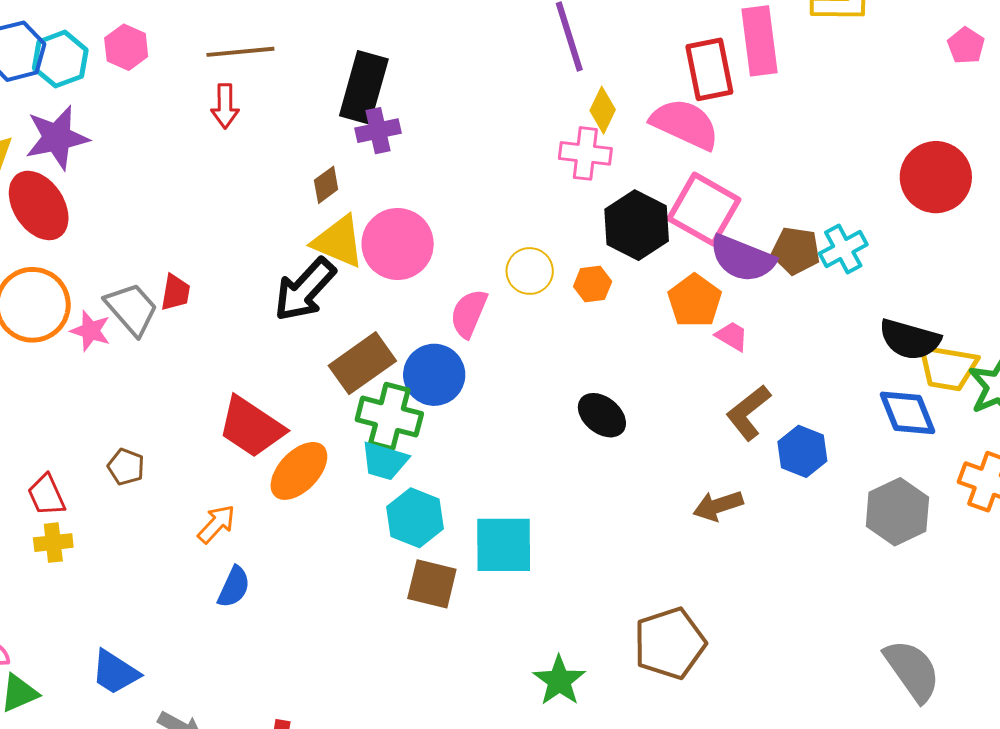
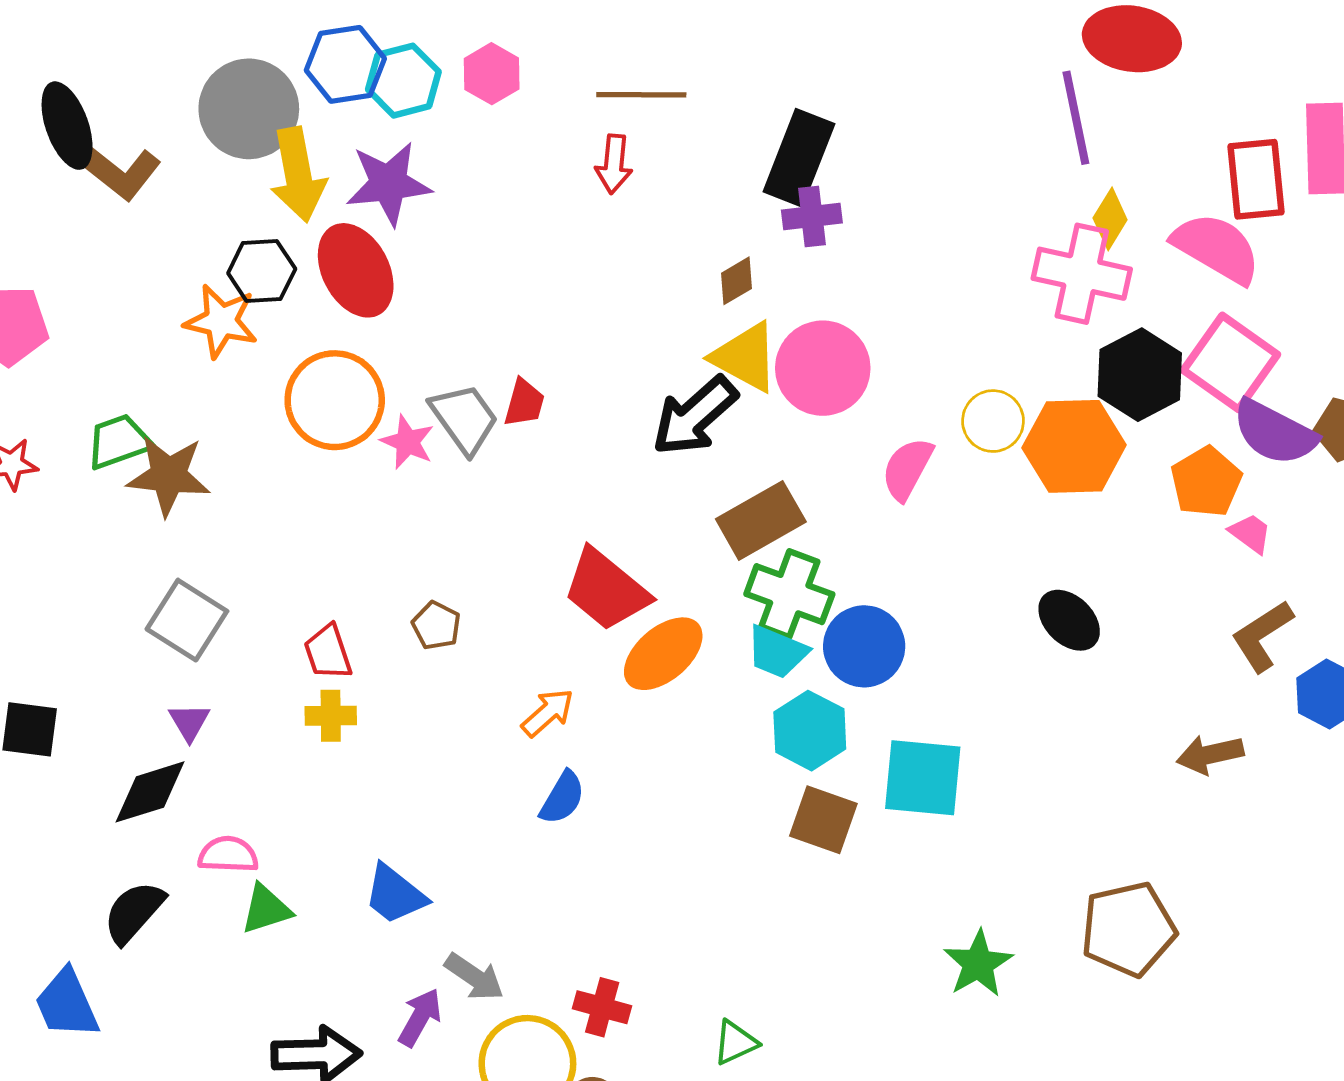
pink cross: (585, 153) -> (1082, 274), size x1.4
orange hexagon: (593, 284) -> (1074, 446), size x2.0
blue circle: (434, 375) -> (864, 646), moved

